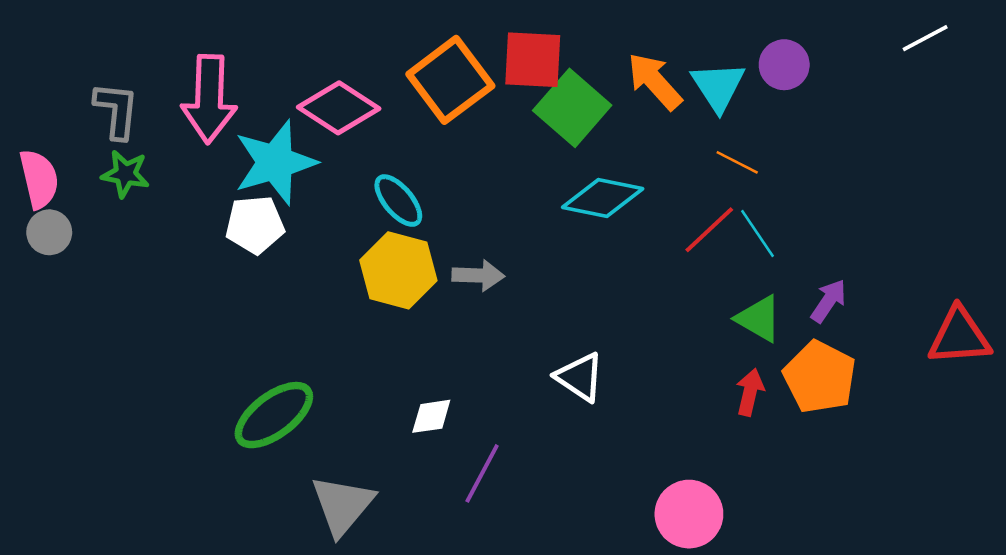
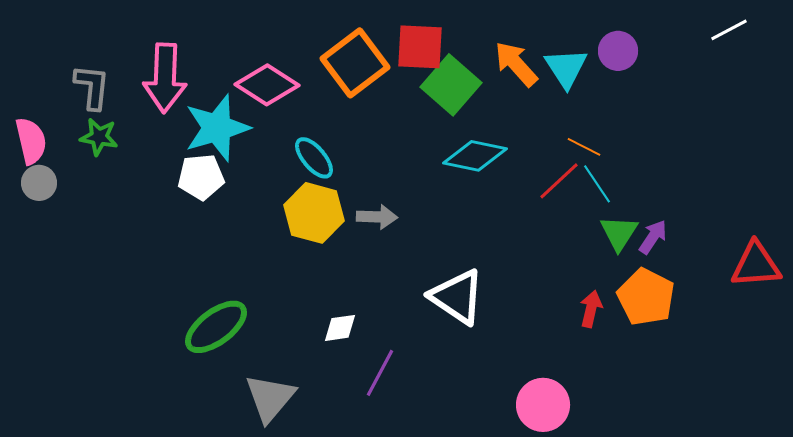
orange line: (737, 162) -> (584, 147), moved
green triangle: (759, 319) -> (619, 233), moved, turned 33
white triangle: (580, 377) -> (457, 297), size x1.4

